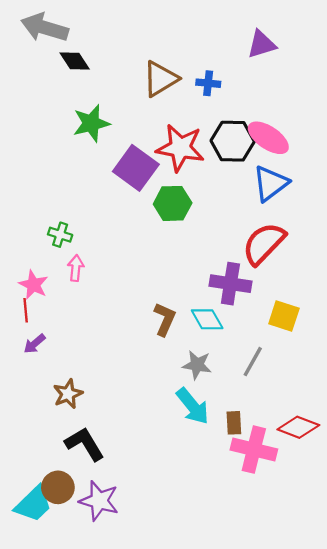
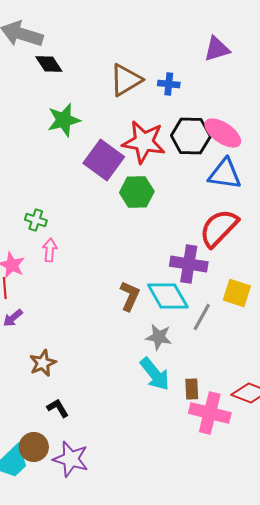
blue triangle: (271, 183) -> (225, 174), turned 45
cyan diamond: (207, 319) -> (168, 296), size x1.4
gray line: (253, 362) -> (202, 317), moved
black L-shape: (85, 444) -> (58, 408), size x0.6

